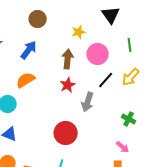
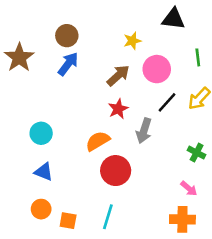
black triangle: (111, 15) -> (173, 19), turned -48
brown circle: (38, 19) -> (67, 36), moved
brown arrow: (68, 59) -> (118, 75), turned 42
orange semicircle: (26, 80) -> (98, 141), moved

